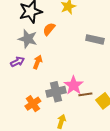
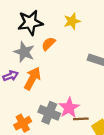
orange arrow: (38, 62) -> (32, 78), size x1.5
gray cross: (56, 92) -> (49, 113), turned 30

